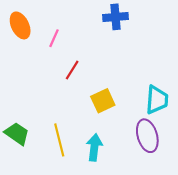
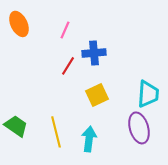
blue cross: (116, 17) -> (94, 53), moved
pink line: (54, 38) -> (65, 30), moved

